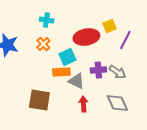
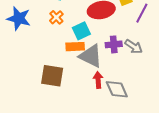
gray triangle: (76, 81) -> (91, 56), size x1.4
gray diamond: (117, 103) -> (117, 89), moved

